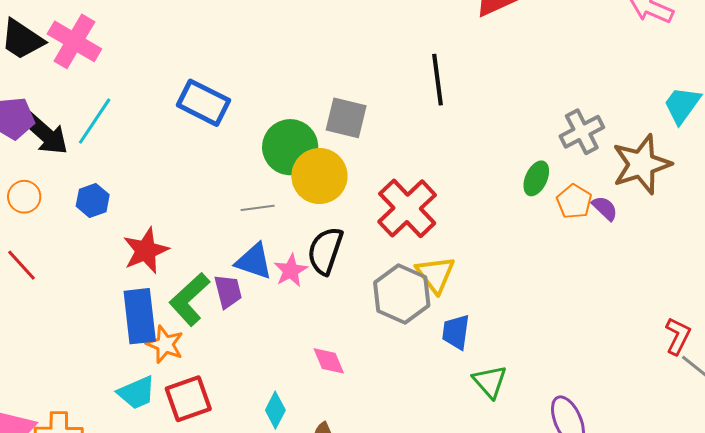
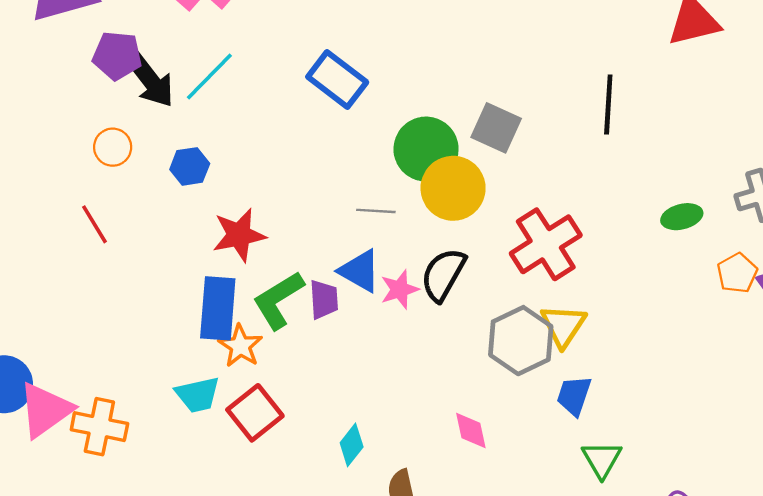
green ellipse: (536, 178) -> (682, 217), moved, turned 40
pink diamond: (329, 361) -> (471, 430), moved
red square: (188, 399) -> (255, 413), turned -30

